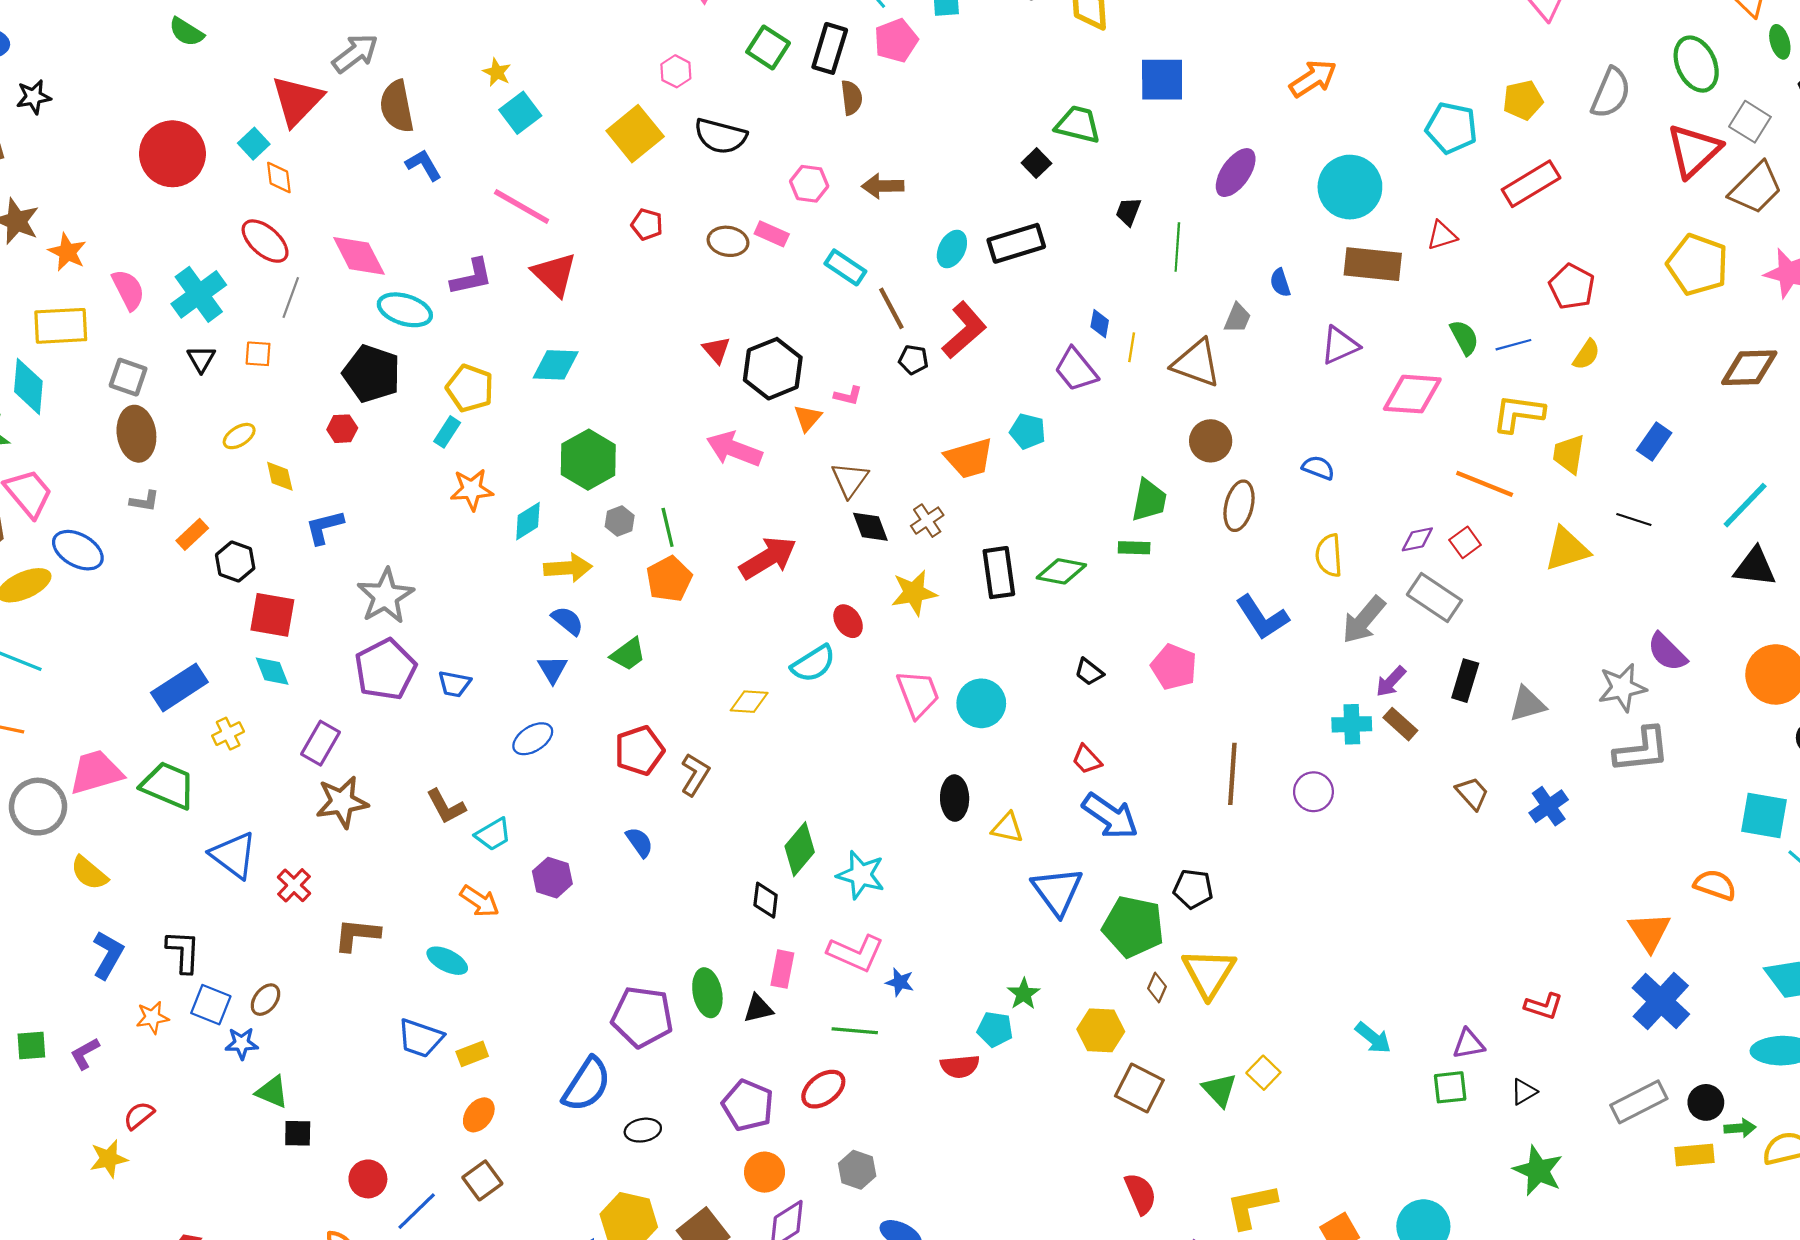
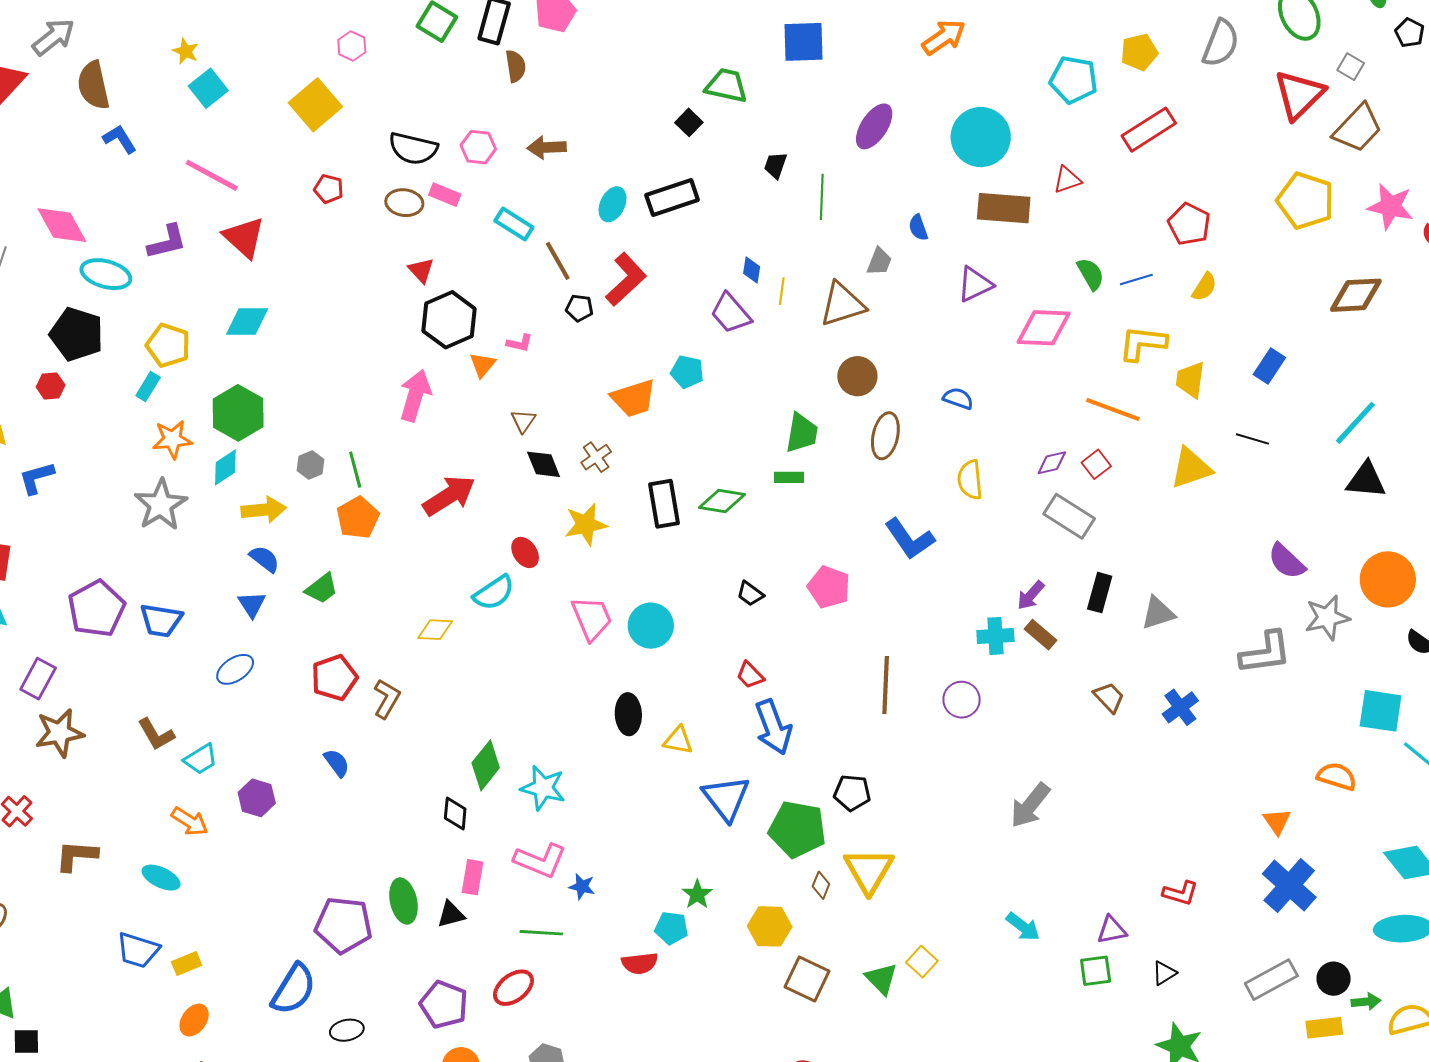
gray square: (1750, 122) -> (1351, 67), size x0.7
black semicircle: (720, 136) -> (413, 148), moved
red triangle: (716, 350) -> (421, 270), moved
brown triangle: (1196, 363) -> (842, 304), turned -36
pink arrow: (734, 449) -> (415, 395), turned 87
green hexagon: (588, 460) -> (238, 413), moved
brown triangle: (850, 480) -> (523, 421), size x0.7
gray star: (385, 596) -> (161, 505), moved
gray arrow: (1364, 620) -> (1030, 805), moved
blue trapezoid: (454, 684) -> (161, 620), size x1.4
gray star: (1622, 688) -> (1327, 618), moved
blue arrow: (1110, 816) -> (773, 727), turned 36
orange triangle: (1649, 932) -> (1277, 821), size x0.7

